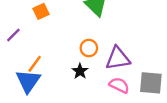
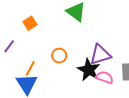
orange circle: (89, 48) -> (59, 56), moved
black star: (80, 71) -> (89, 70), moved, size x1.6

